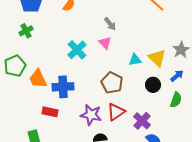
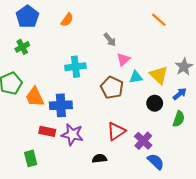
pink triangle: (105, 43) -> (123, 59), moved, turned 32
cyan cross: (77, 50) -> (75, 67), turned 36
brown pentagon: (112, 83) -> (112, 88), moved
purple star: (91, 115) -> (72, 134), moved

